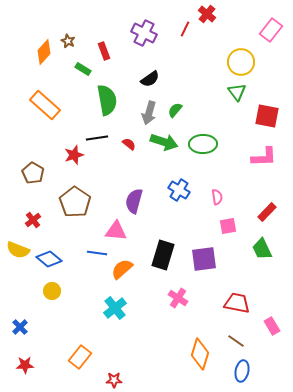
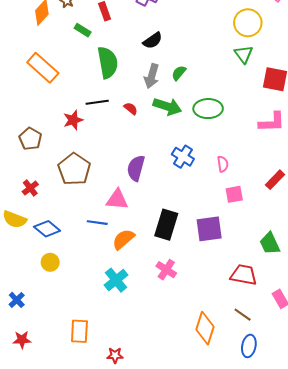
green trapezoid: (262, 249) -> (270, 243), moved
pink cross: (178, 298) -> (166, 270), moved
orange rectangle: (80, 357) -> (79, 331), turned -35

